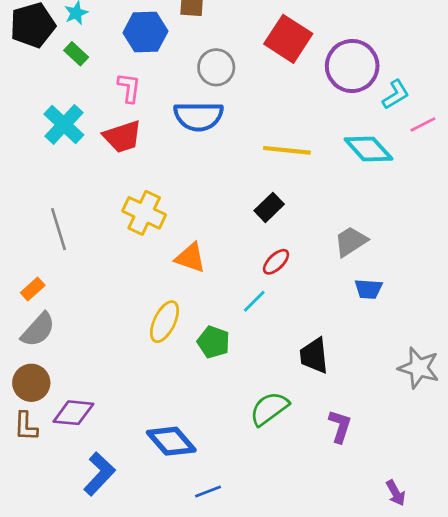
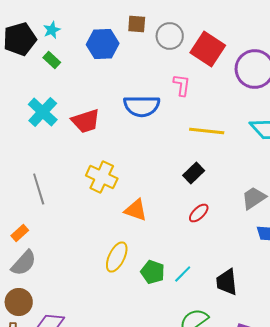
gray circle: (216, 67) -> (170, 36), moved
pink L-shape: (129, 88) -> (182, 85), moved
cyan line: (254, 301) -> (183, 274), moved

